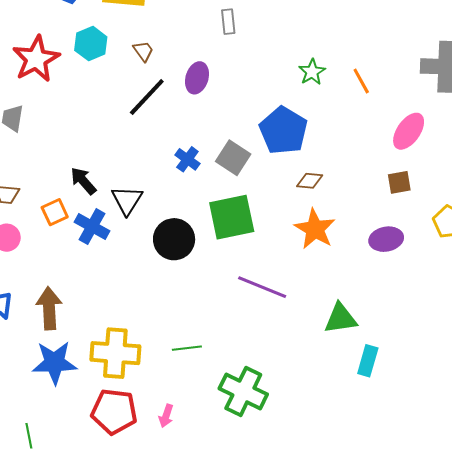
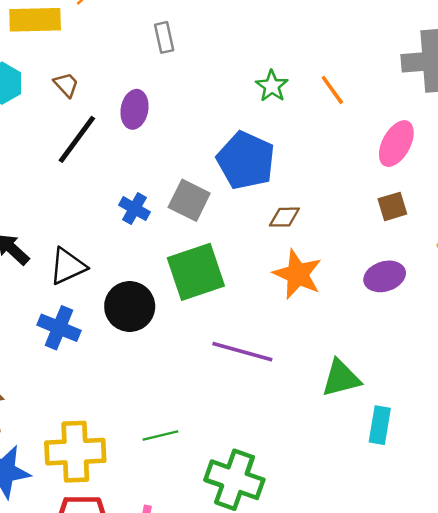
black triangle: (127, 200) -> (68, 266), turned 40
blue cross: (92, 227) -> (59, 328), moved

